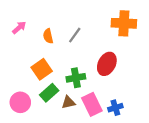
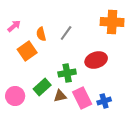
red ellipse: (107, 64) -> (96, 60), turned 45
orange square: (42, 69) -> (27, 51), moved

